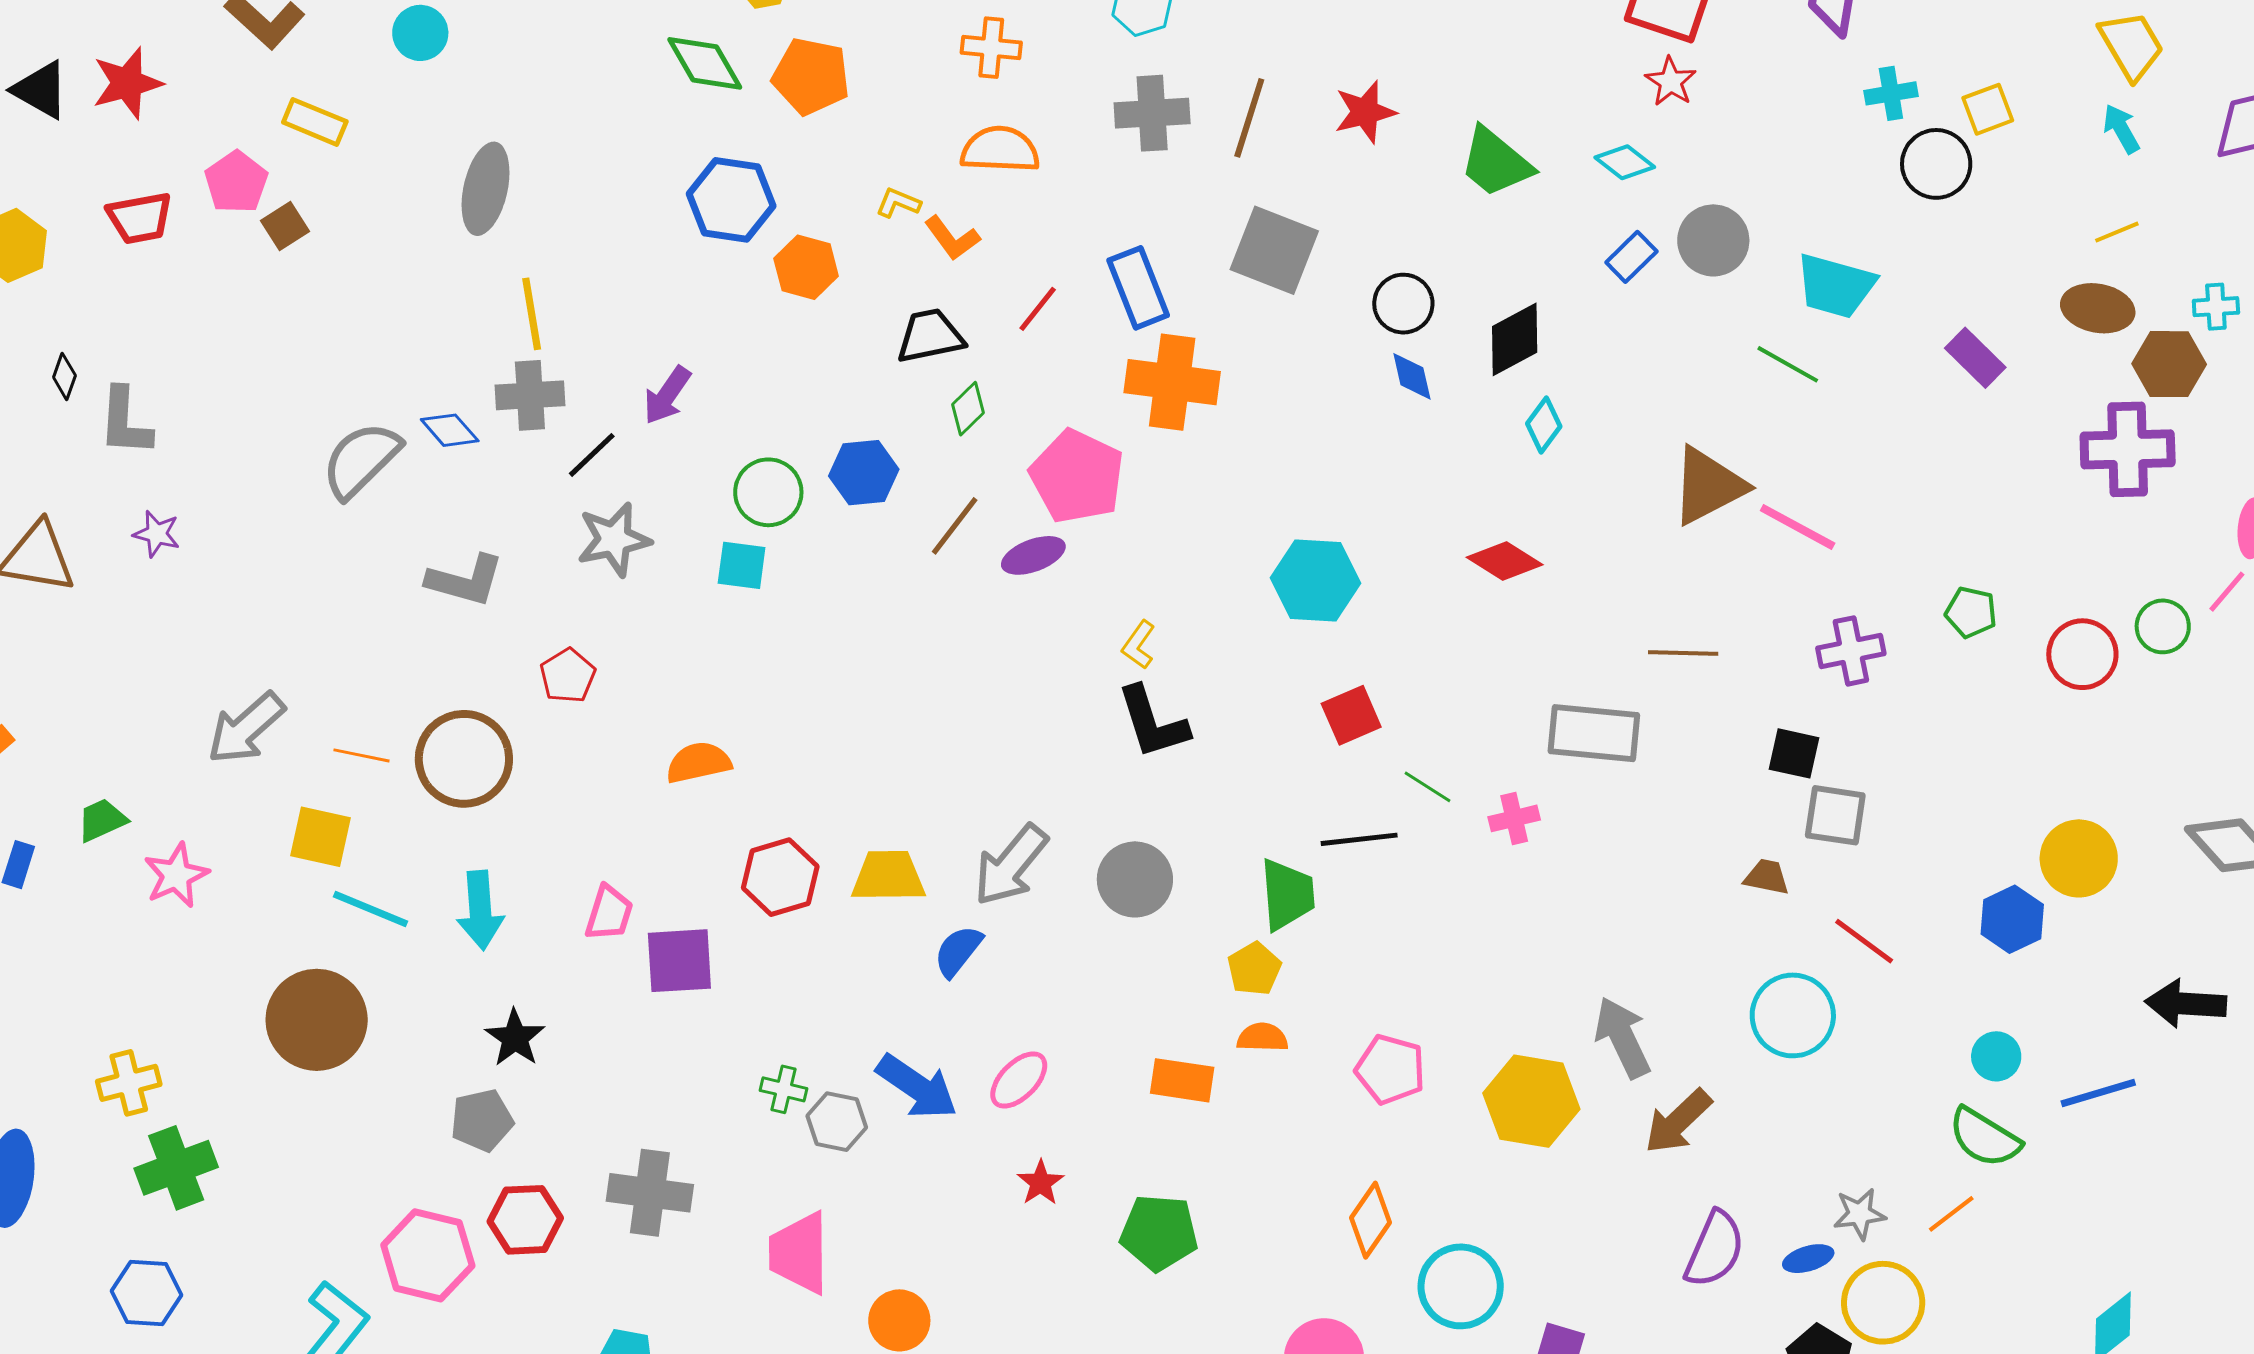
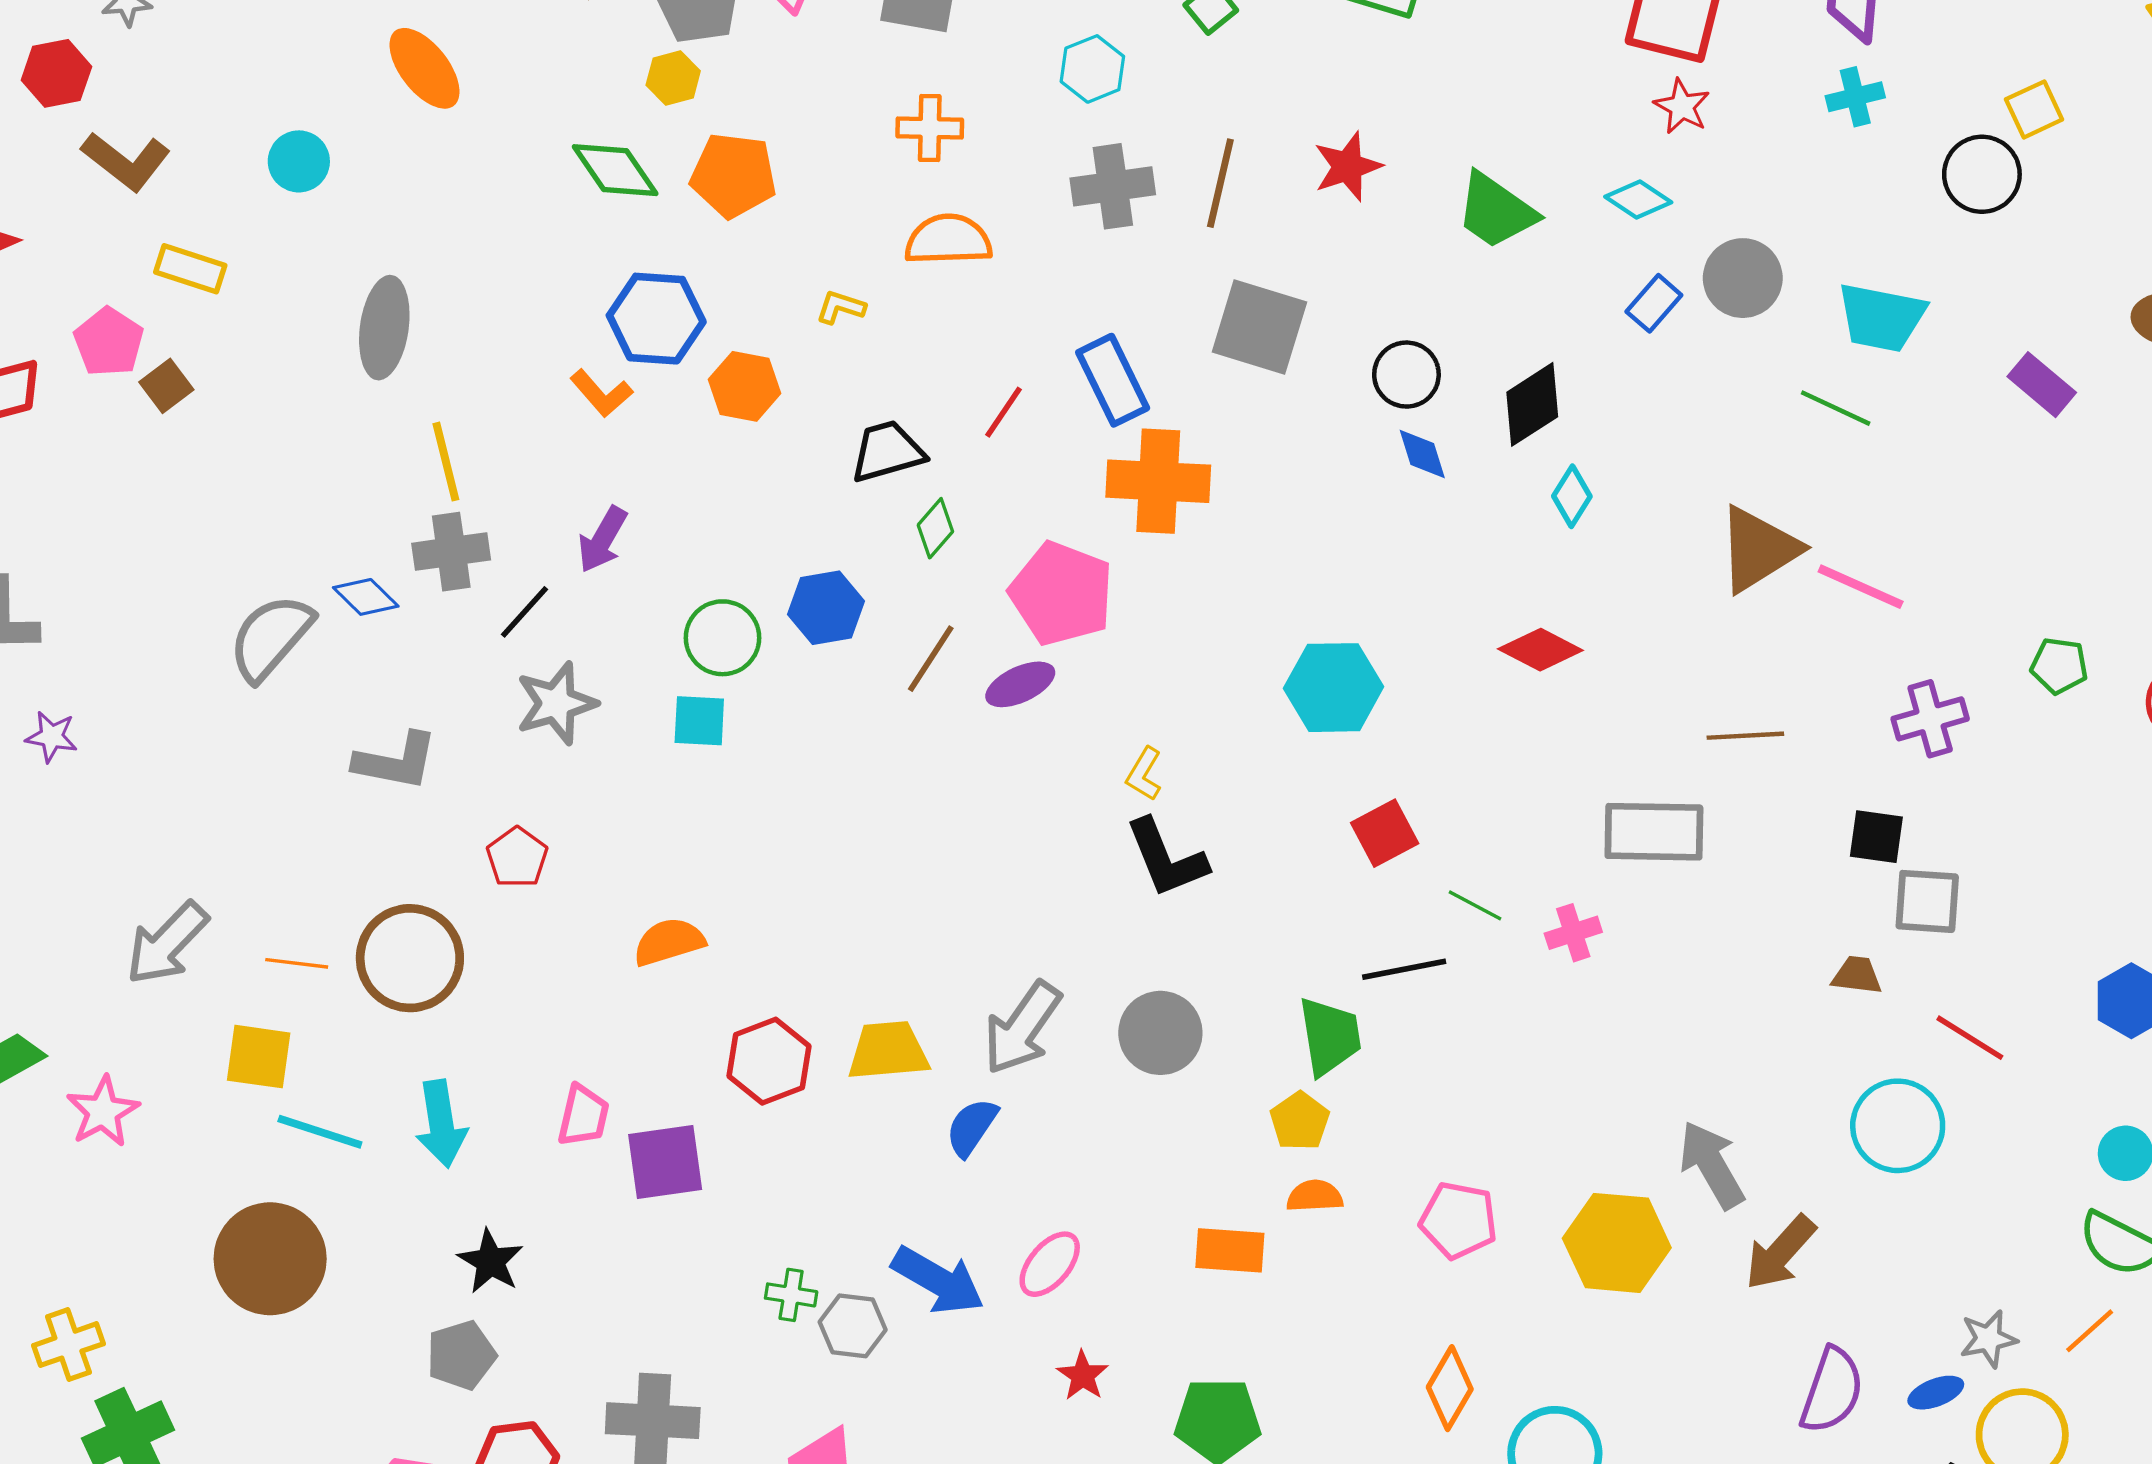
cyan cross: (1891, 93) -> (1855, 97), moved
orange L-shape: (952, 238) -> (601, 393), moved

